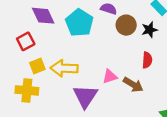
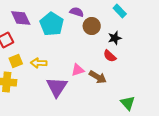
black star: (149, 30) -> (115, 38), moved
red semicircle: (147, 60) -> (110, 56), turned 128
yellow arrow: (64, 68) -> (39, 63), size x0.7

